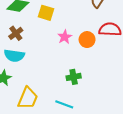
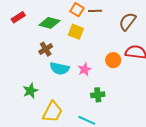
pink star: (65, 37) -> (85, 69), moved
cyan semicircle: (14, 56) -> (60, 68), moved

